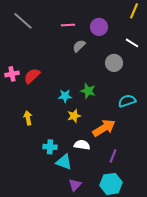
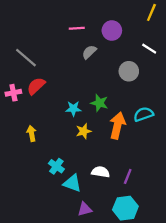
gray line: (23, 21) -> (26, 58), moved
pink cross: (12, 74) -> (13, 93), moved
orange arrow: (104, 128) -> (117, 126), moved, turned -45
white semicircle: (82, 145) -> (101, 172), moved
cyan cross: (50, 147) -> (56, 166), turned 32
purple triangle: (75, 185) -> (85, 209), turned 32

